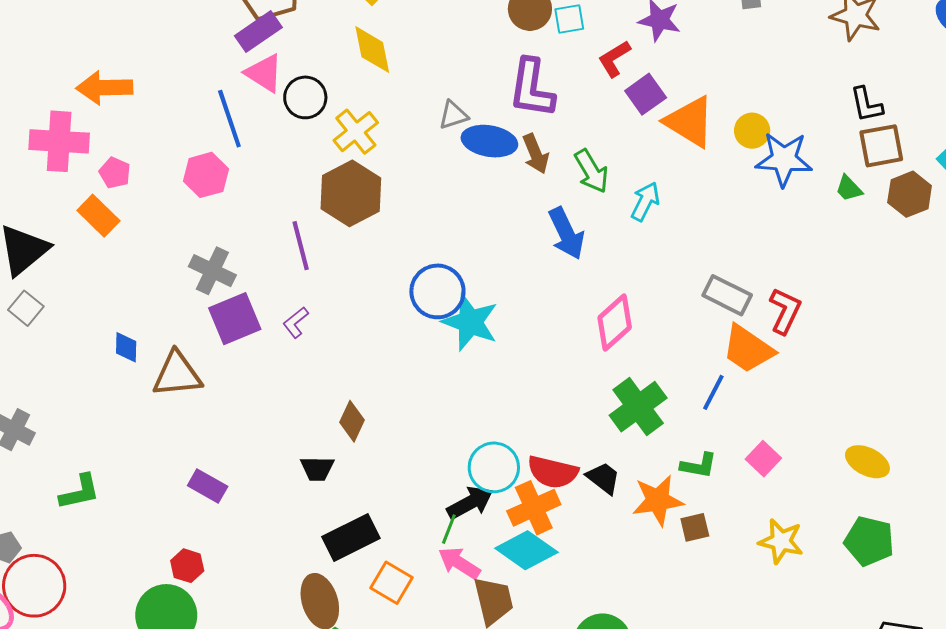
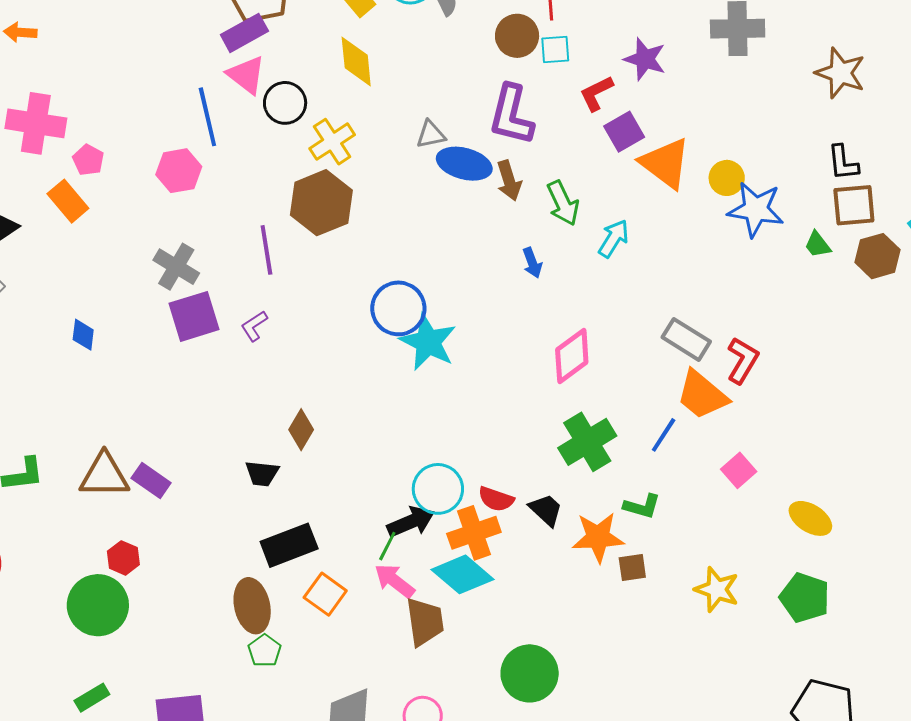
orange arrow: (104, 88) -> (20, 32), moved, size x0.6
blue arrow: (566, 233) -> (532, 263), size x0.6
brown triangle: (177, 374) -> (104, 475), moved
pink square: (763, 459) -> (739, 470), moved
red semicircle: (553, 472) -> (496, 499), size x0.7

